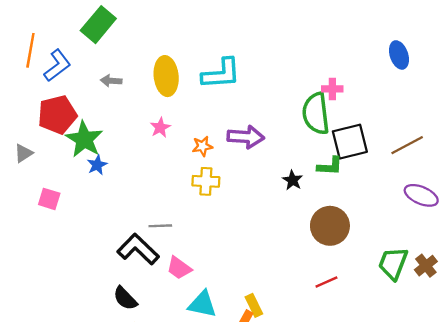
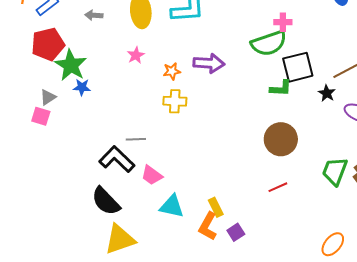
green semicircle: (316, 113) -> (269, 43), turned -102
gray triangle: (23, 153) -> (48, 97), moved
blue star: (97, 165) -> (82, 87), turned 30
black star: (293, 180) -> (327, 93), moved
black semicircle: (125, 298) -> (106, 201), size x1.4

